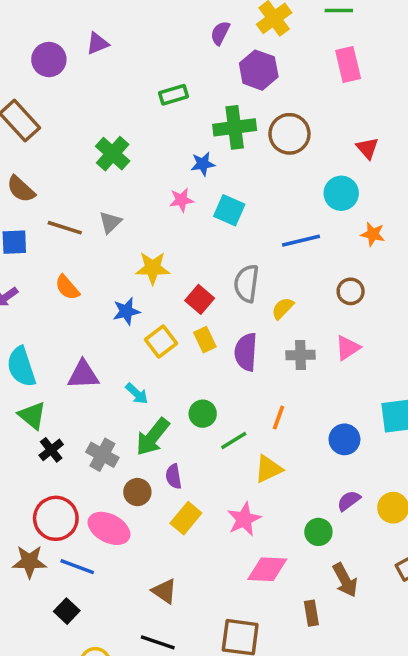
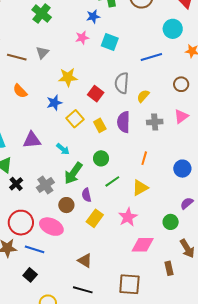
yellow rectangle: (205, 340) -> (100, 125), moved
green line: (234, 440) -> (112, 181), moved
gray cross: (102, 455) -> (45, 185), turned 30

